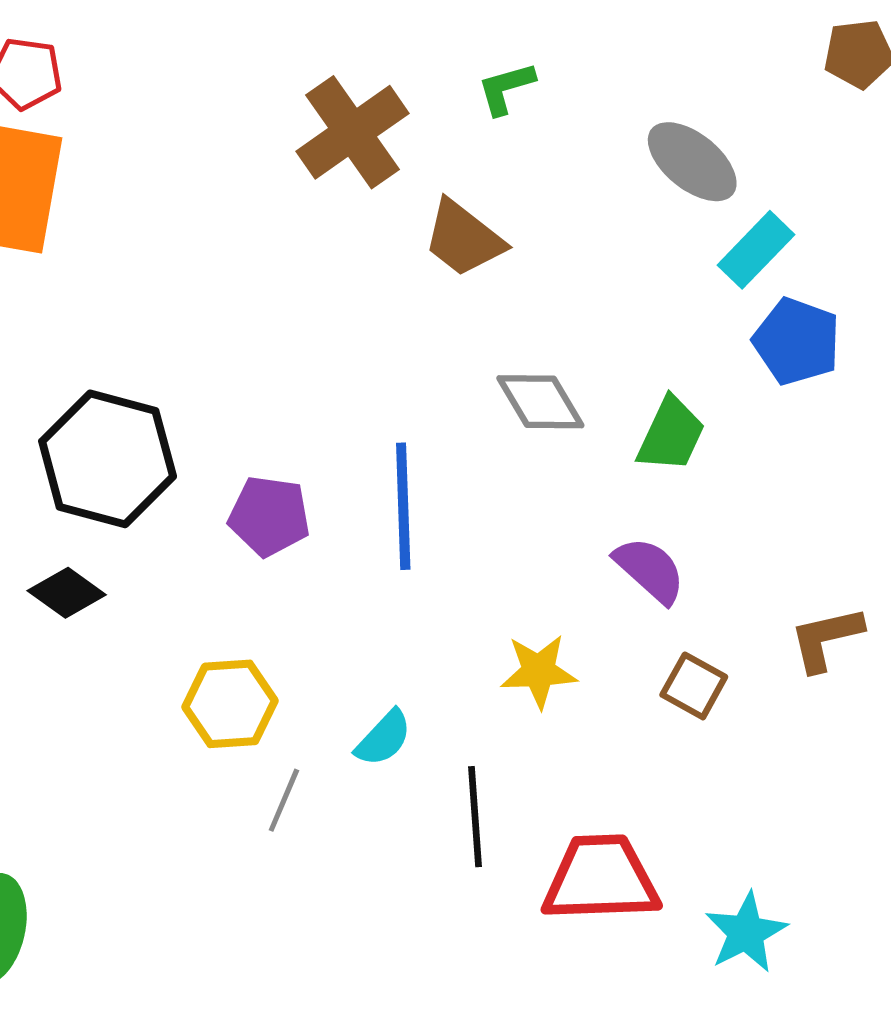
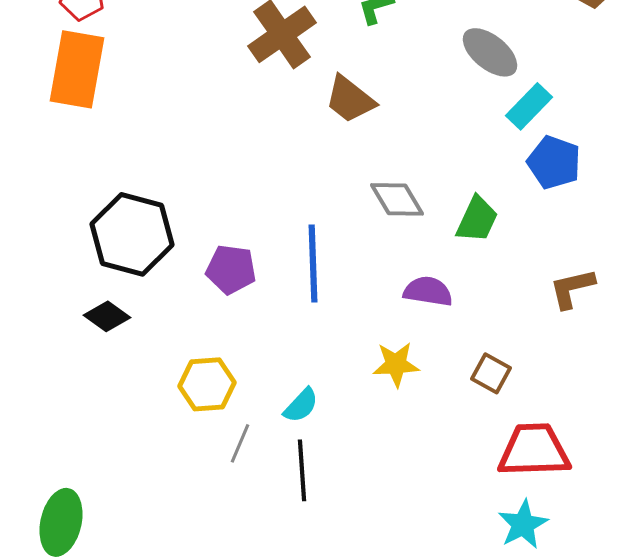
purple semicircle: (650, 570) -> (428, 291), moved, turned -33
brown L-shape: (826, 639) -> (572, 288), moved
black line: (475, 817) -> (302, 470), moved
red trapezoid: (601, 879) -> (534, 450), moved

